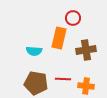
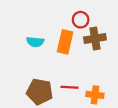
brown cross: (86, 50) -> (95, 39), moved
cyan semicircle: (34, 51) -> (35, 42), moved

